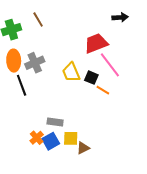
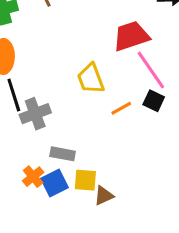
gray cross: (35, 63) -> (35, 114), moved
black square: (91, 78) -> (154, 101), moved
orange line: (103, 90) -> (121, 108), moved, turned -64

